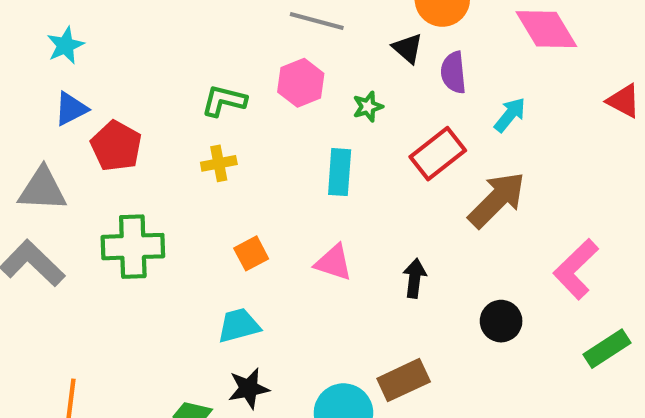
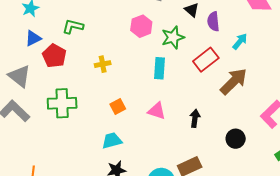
green L-shape: (224, 101) -> (73, 26), moved
green star: (368, 107) -> (173, 37), size x1.6
gray triangle: (42, 189) -> (19, 76), turned 35

